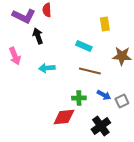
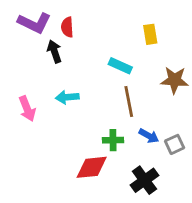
red semicircle: (47, 10) -> (67, 27), moved
pink arrow: (15, 56) -> (27, 109), moved
brown line: (90, 71) -> (129, 102), turned 65

